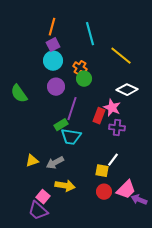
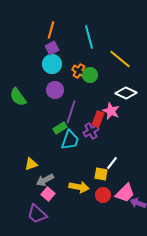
green circle: (84, 79) -> (90, 75), moved
purple cross: (117, 128) -> (91, 131), moved, turned -35
cyan trapezoid: (71, 137) -> (70, 140), turned -80
gray arrow: (55, 163) -> (45, 180), moved
yellow arrow: (65, 186) -> (79, 187), moved
pink square: (43, 197) -> (48, 194), moved

